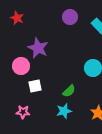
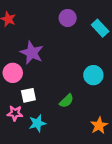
cyan star: (64, 111) -> (37, 123), moved
pink star: (23, 112) -> (15, 113), moved

